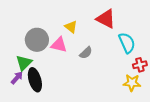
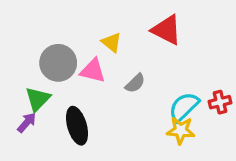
cyan semicircle: (127, 43) -> (184, 107), moved, turned -110
black ellipse: (35, 80) -> (77, 126), moved
yellow star: (132, 83) -> (181, 130), moved

